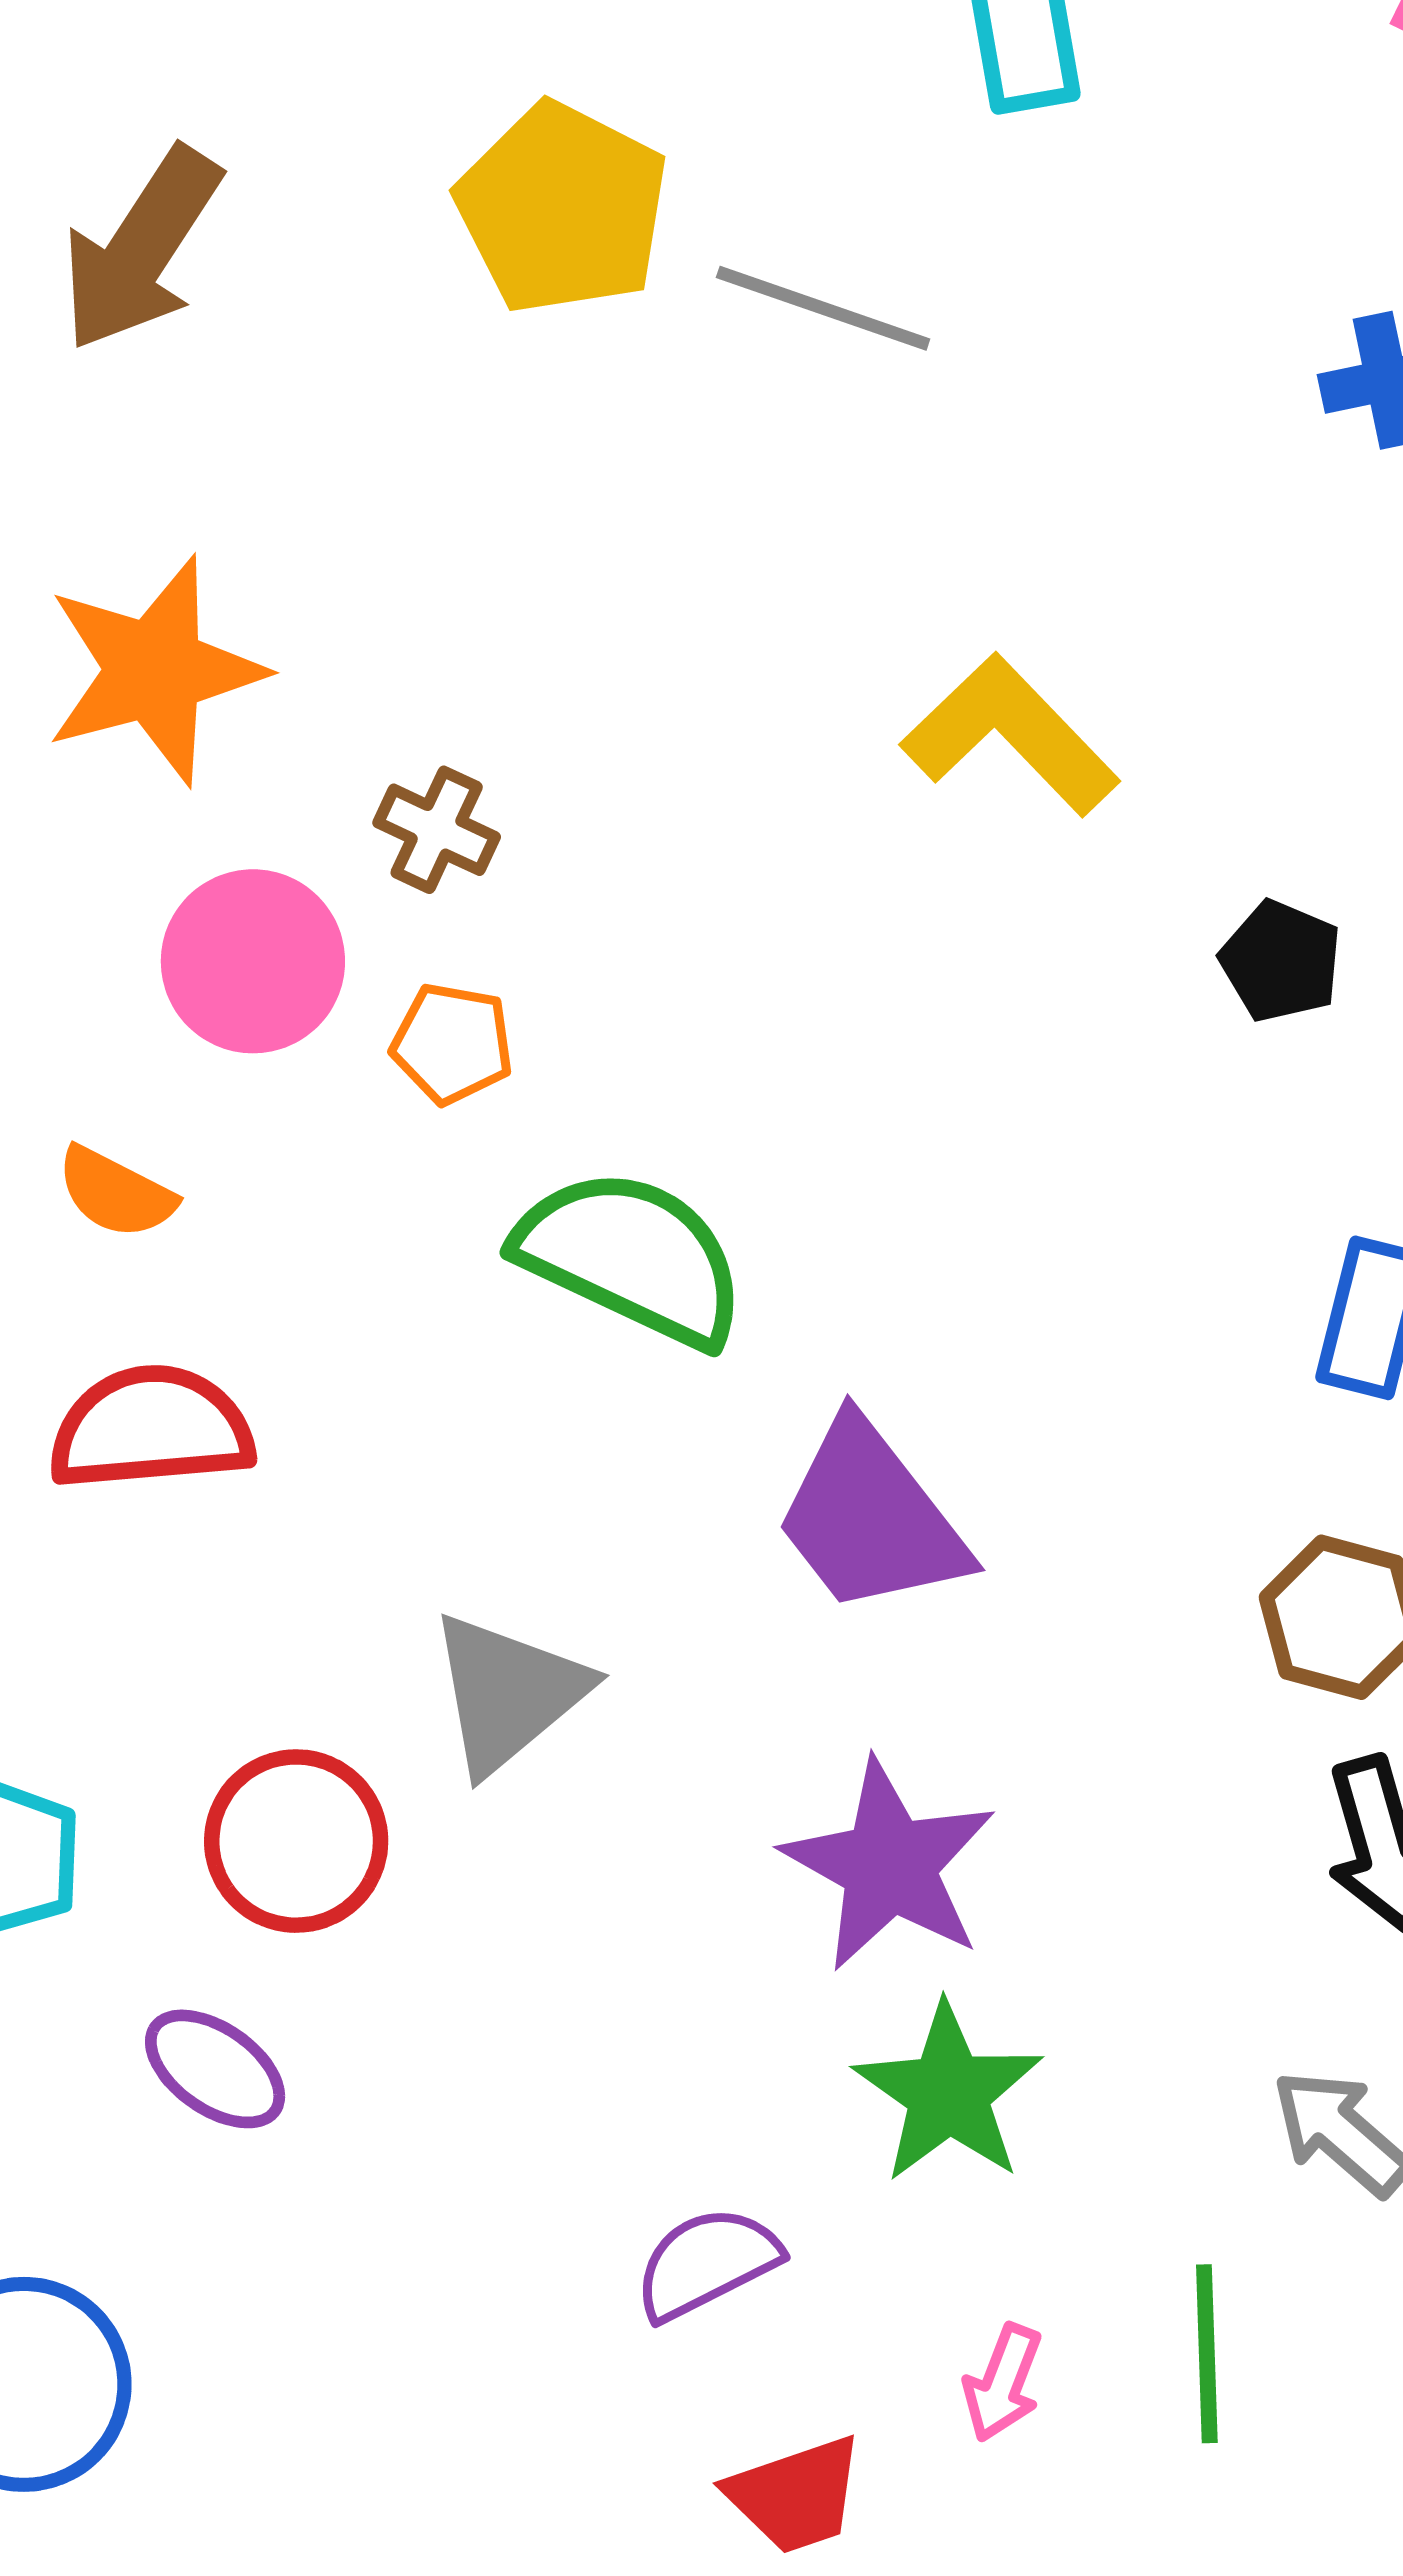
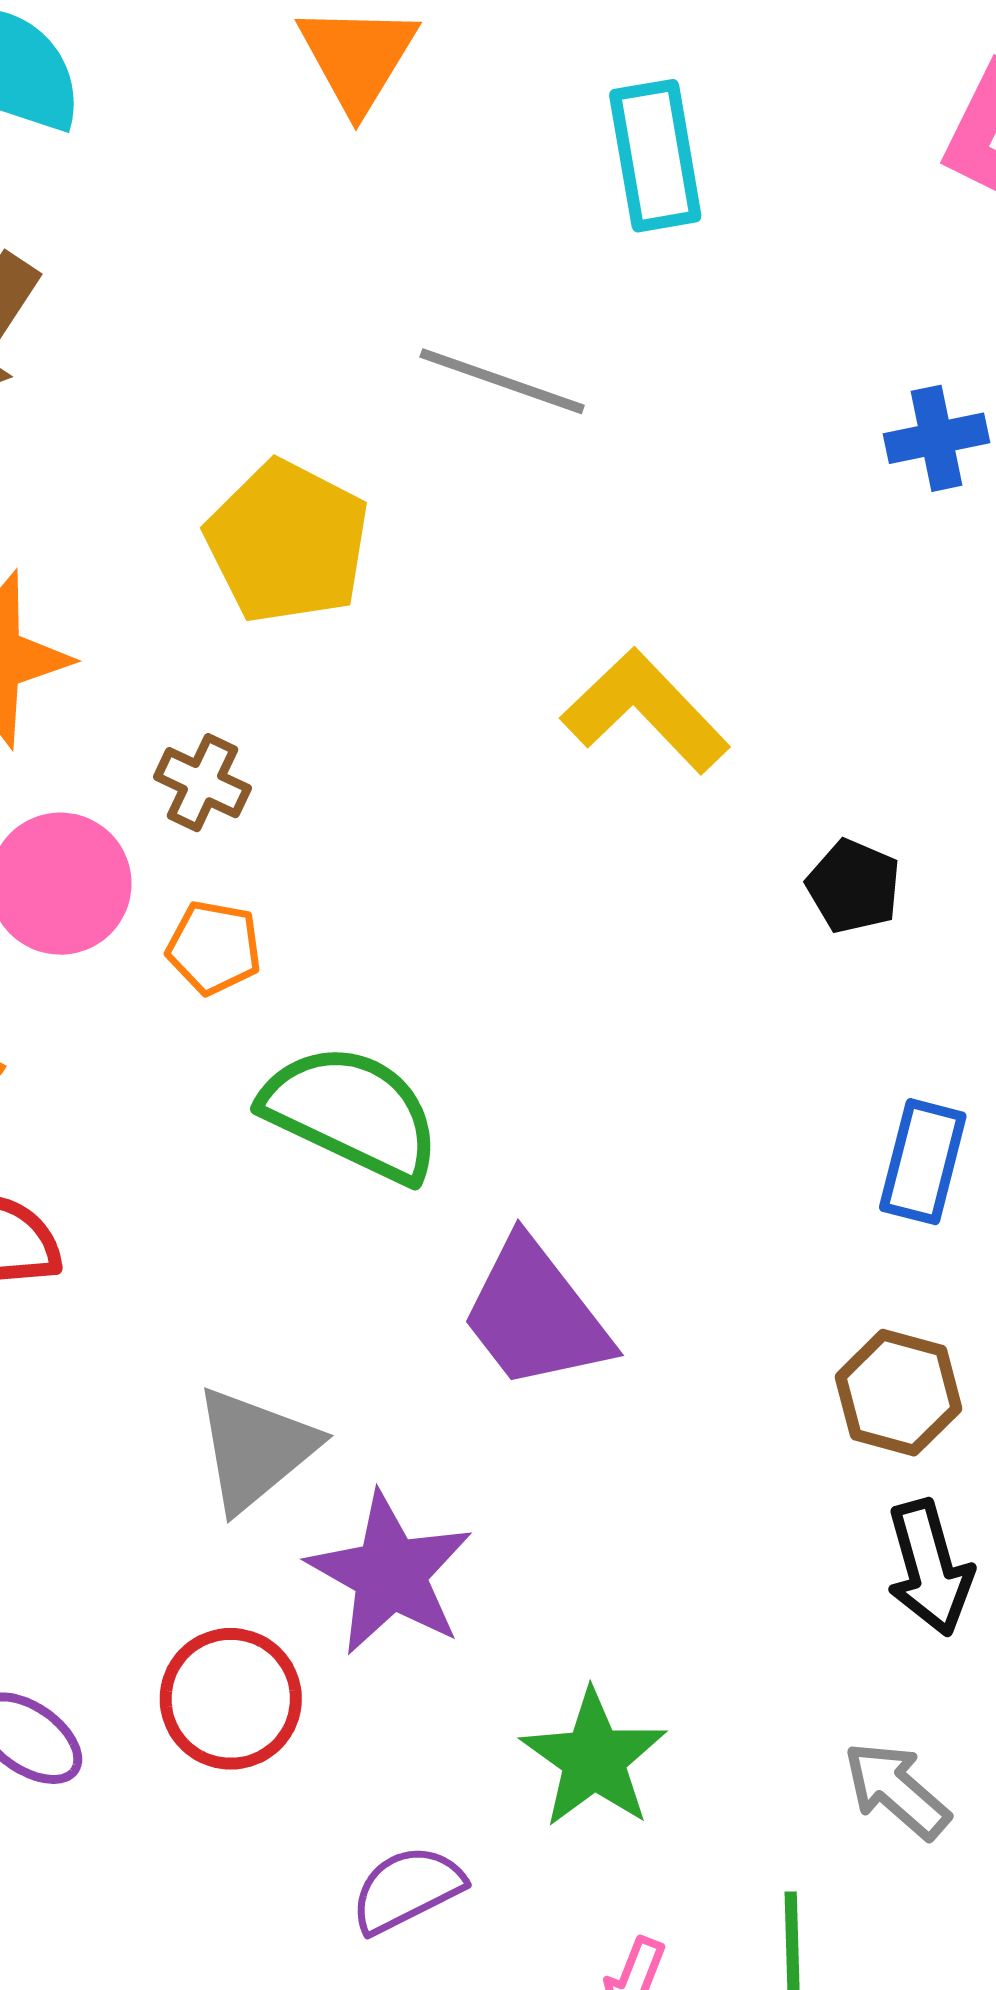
yellow pentagon: (562, 208) -> (287, 542), moved
red circle: (296, 1841) -> (231, 1699), moved
purple star: (889, 1865) -> (390, 1574), moved

